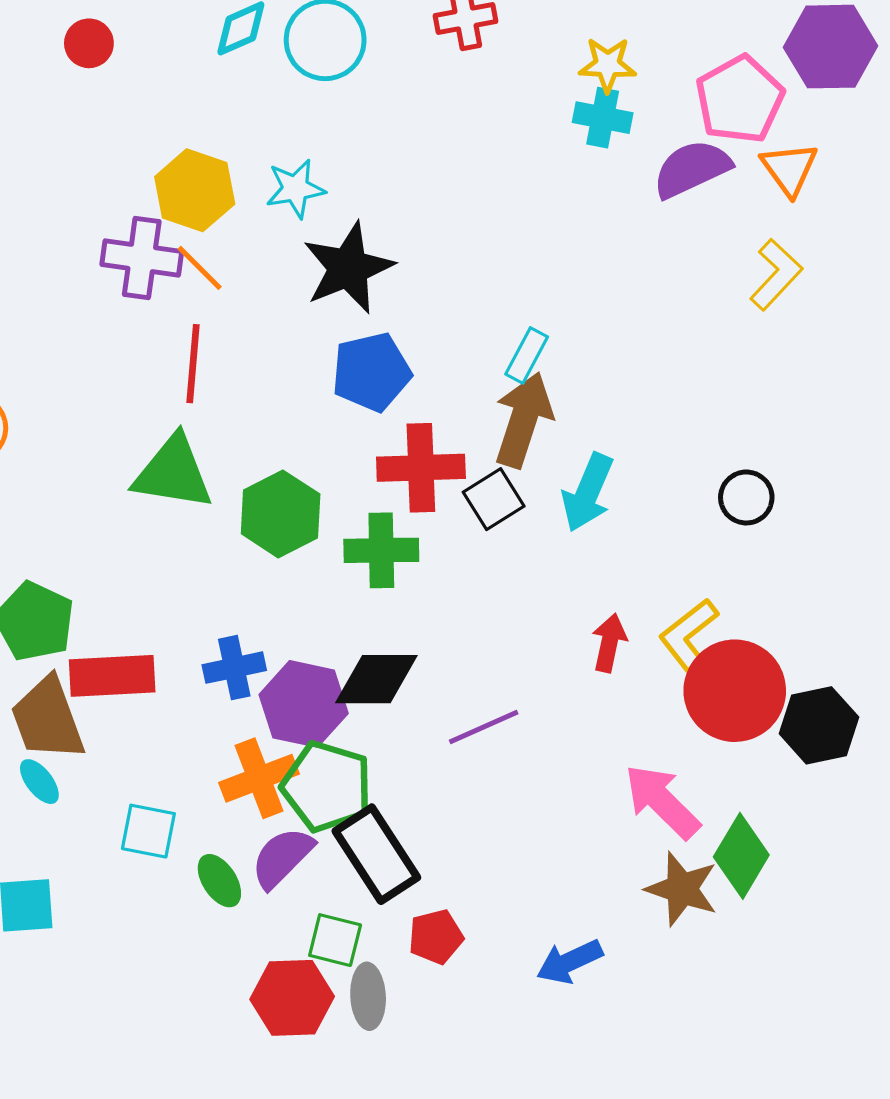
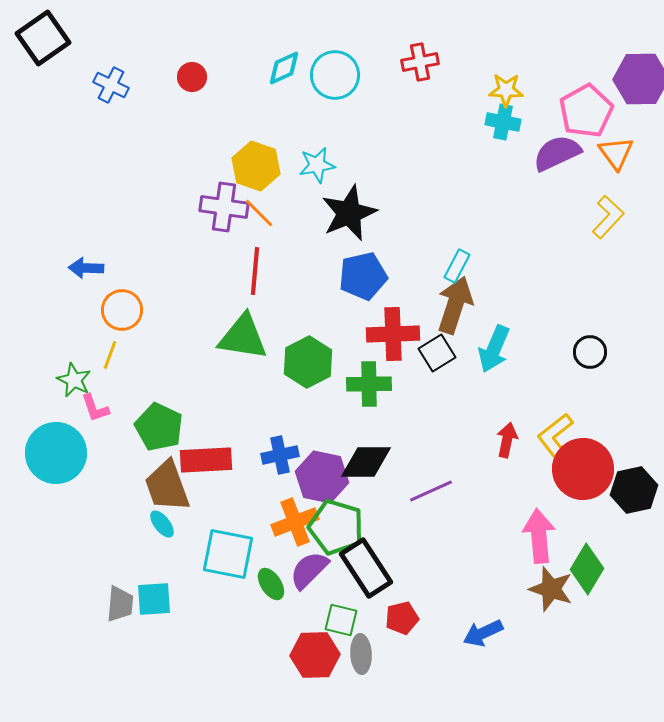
pink arrow: (662, 801) -> (539, 536), turned 40
cyan square: (148, 831) -> (228, 554), size x1.5

